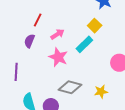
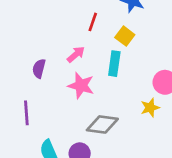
red line: (38, 20) -> (93, 22), moved
cyan rectangle: (84, 44) -> (114, 64), turned -30
yellow star: (101, 92) -> (150, 108), moved

